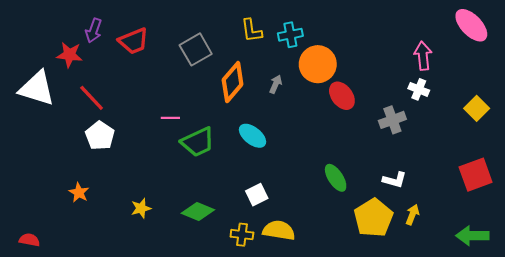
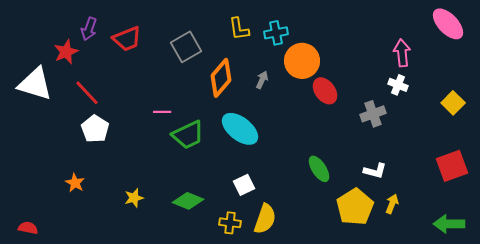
red star: (69, 55) -> (66, 52), turned -30
cyan ellipse: (252, 136) -> (240, 129), size x1.4
yellow semicircle: (279, 230) -> (265, 219), turned 100

